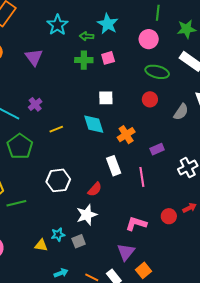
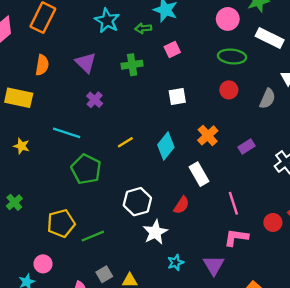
pink circle: (149, 39) -> (228, 19), moved
green cross: (84, 60) -> (132, 65), moved
purple cross: (35, 104) -> (95, 100), moved
cyan diamond: (94, 124) -> (166, 146), moved, turned 65
pink line: (142, 177) -> (233, 203), moved
white star: (87, 215) -> (155, 232), moved
cyan star: (58, 235) -> (176, 262), moved
gray square: (79, 241) -> (104, 274), moved
purple triangle: (126, 252) -> (214, 265), moved

